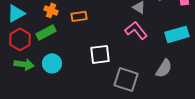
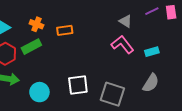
cyan rectangle: (177, 34) -> (152, 52), moved, size x0.6
white square: (100, 54) -> (78, 85), moved
cyan circle: (52, 63) -> (39, 92), moved

